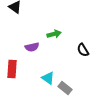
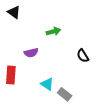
green arrow: (54, 34) -> (53, 31), moved

